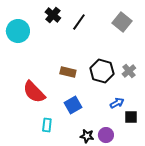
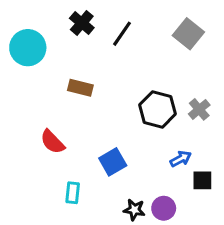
brown rectangle: (68, 72) -> (80, 88), moved
red semicircle: (34, 92) -> (53, 142), size x0.7

